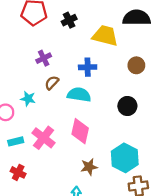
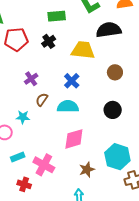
blue cross: (88, 67) -> (72, 81), turned -35
pink diamond: (80, 131) -> (74, 139), turned 70
pink cross: (43, 138) -> (44, 165), moved

